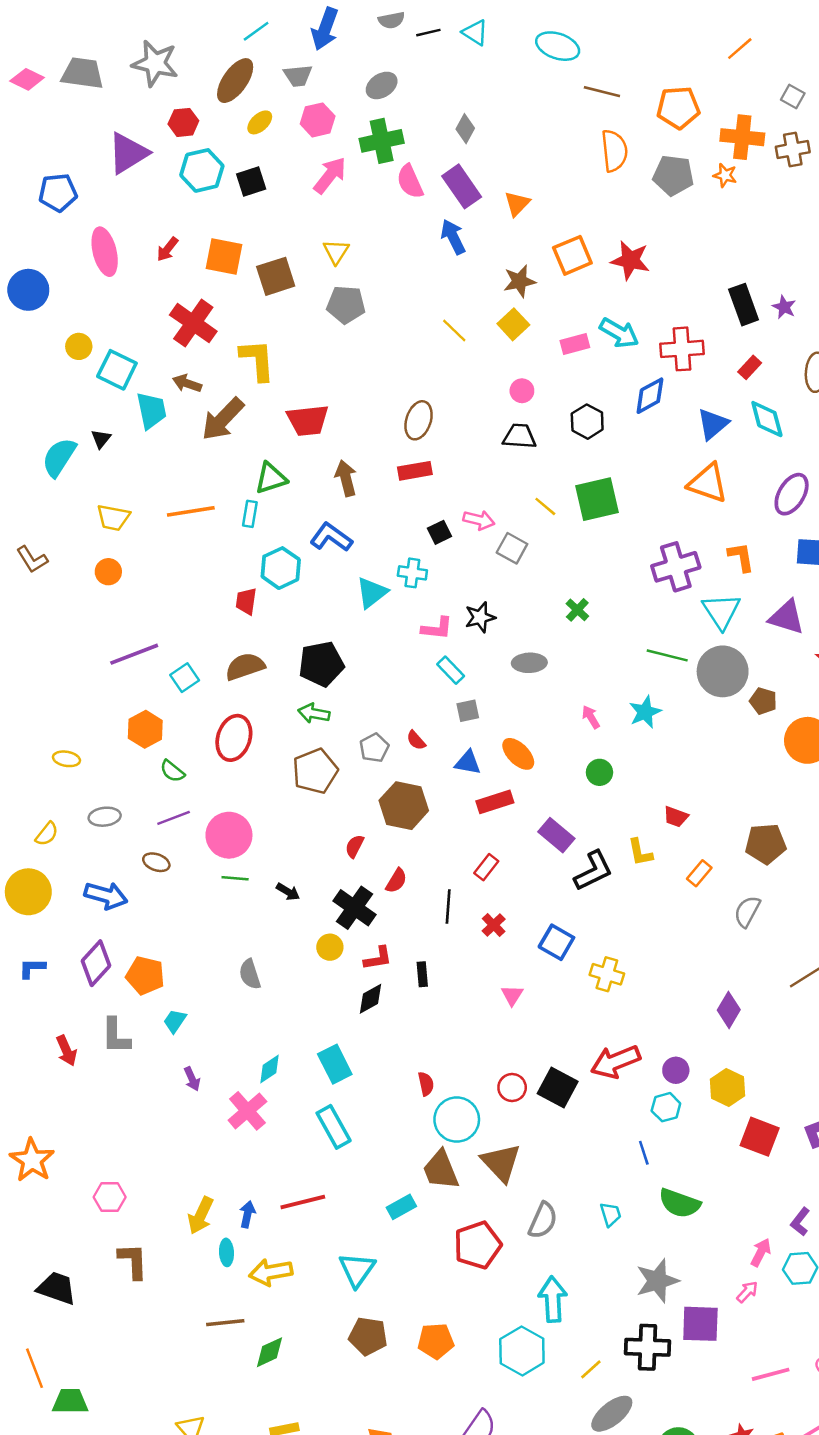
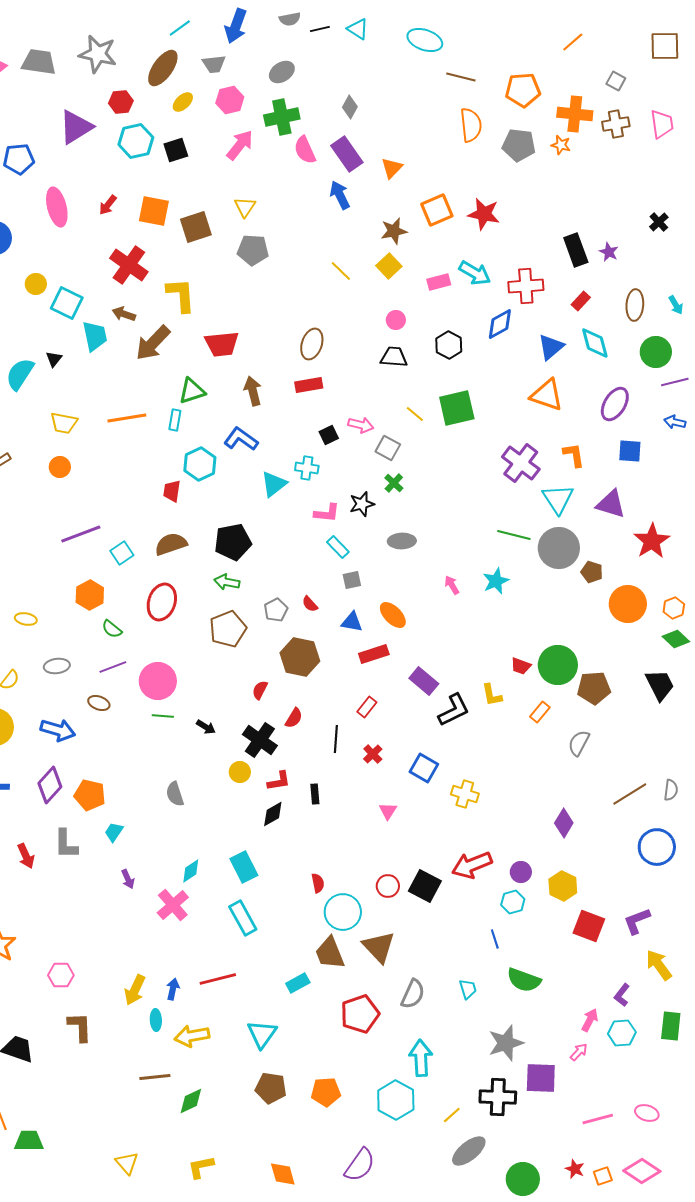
purple cross: (676, 567) -> (521, 463), turned -36
green cross: (577, 610) -> (394, 483), moved
green circle: (599, 772) -> (558, 665), moved, size x1.8

